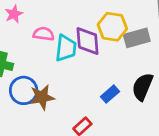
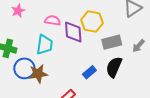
pink semicircle: (44, 34) -> (53, 20), moved
gray rectangle: (137, 38) -> (112, 42), moved
cyan trapezoid: (66, 48) -> (45, 45), moved

